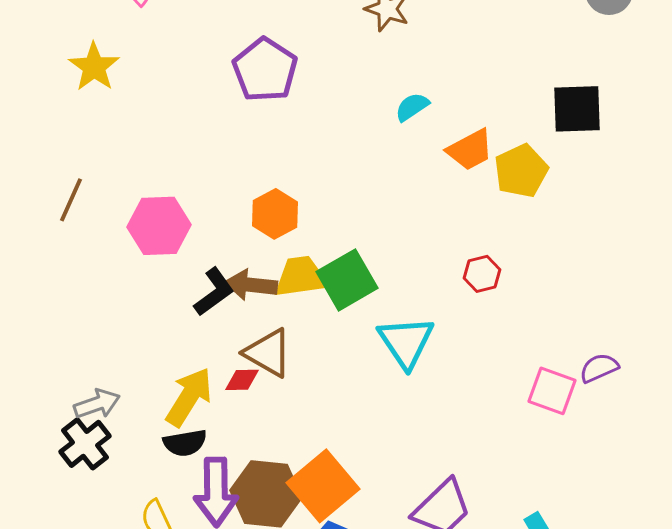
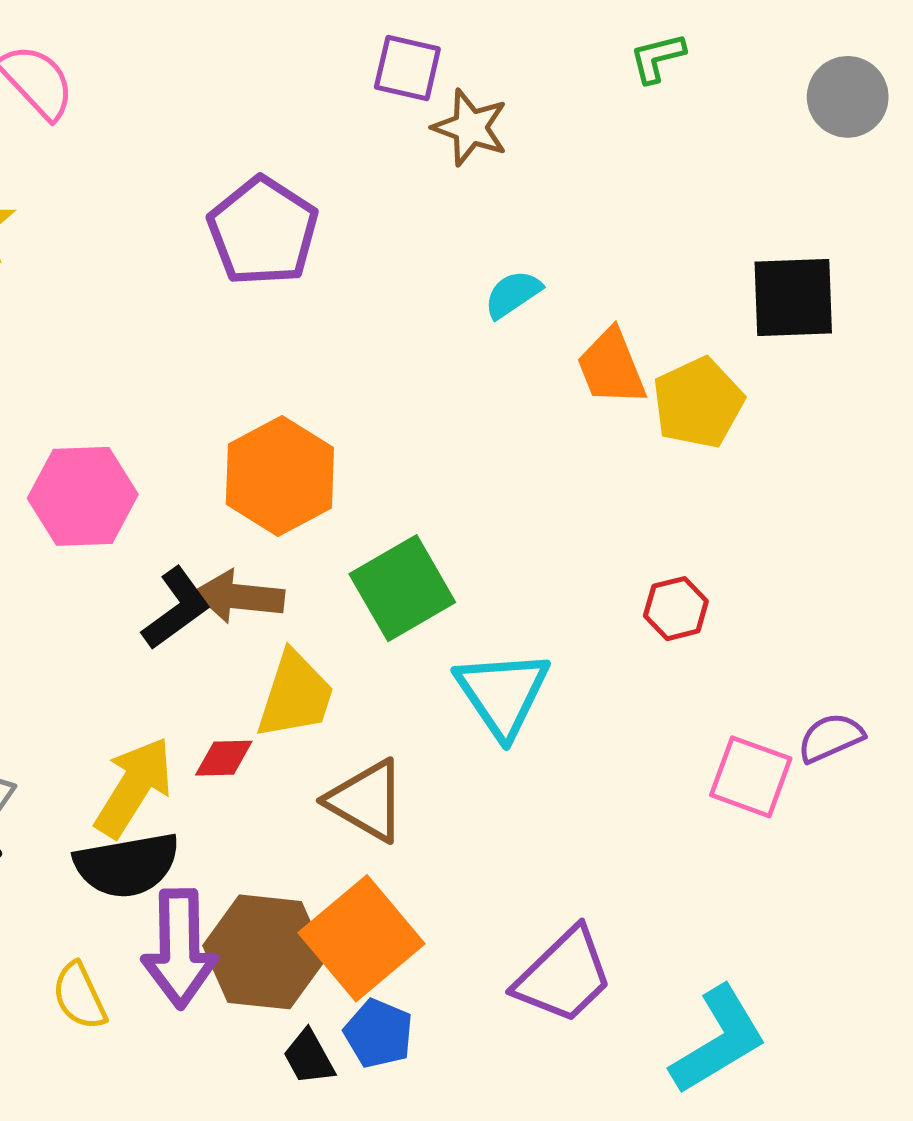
orange trapezoid: (470, 150) -> (611, 367), turned 96
orange hexagon: (275, 214) -> (280, 476), size x1.4
red hexagon: (482, 274) -> (676, 609), moved
yellow trapezoid: (301, 277) -> (295, 695), moved, turned 116
brown triangle: (268, 353) -> (367, 801), moved
black semicircle: (185, 443) -> (127, 865), size x1.4

